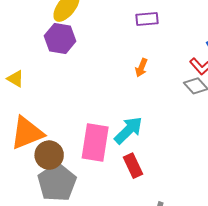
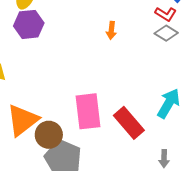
cyan arrow: (128, 130) -> (169, 103), moved
red rectangle: (133, 166) -> (129, 123), size x1.4

